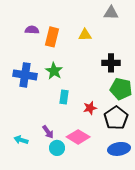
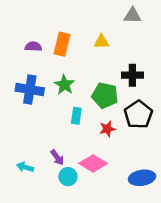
purple semicircle: (32, 30) -> (33, 47), moved
green pentagon: (121, 89) -> (105, 95), moved
black pentagon: (116, 118) -> (138, 115), moved

